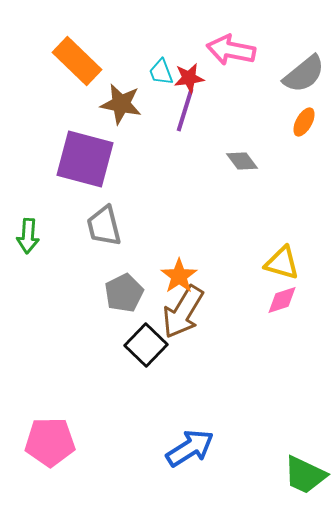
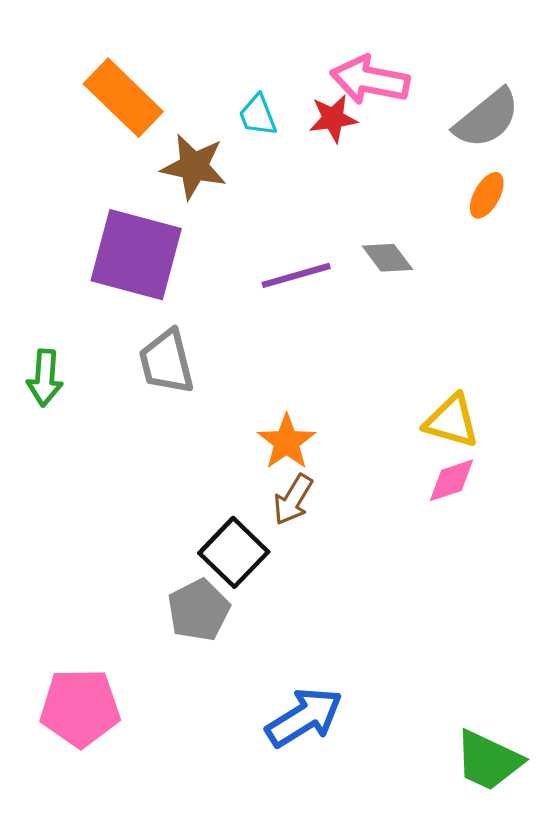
red star: (189, 78) -> (333, 118), moved
purple line: (185, 110) -> (296, 275), moved, turned 57
gray pentagon: (124, 293) -> (199, 610), moved
brown arrow: (183, 312) -> (293, 500), size x0.6

